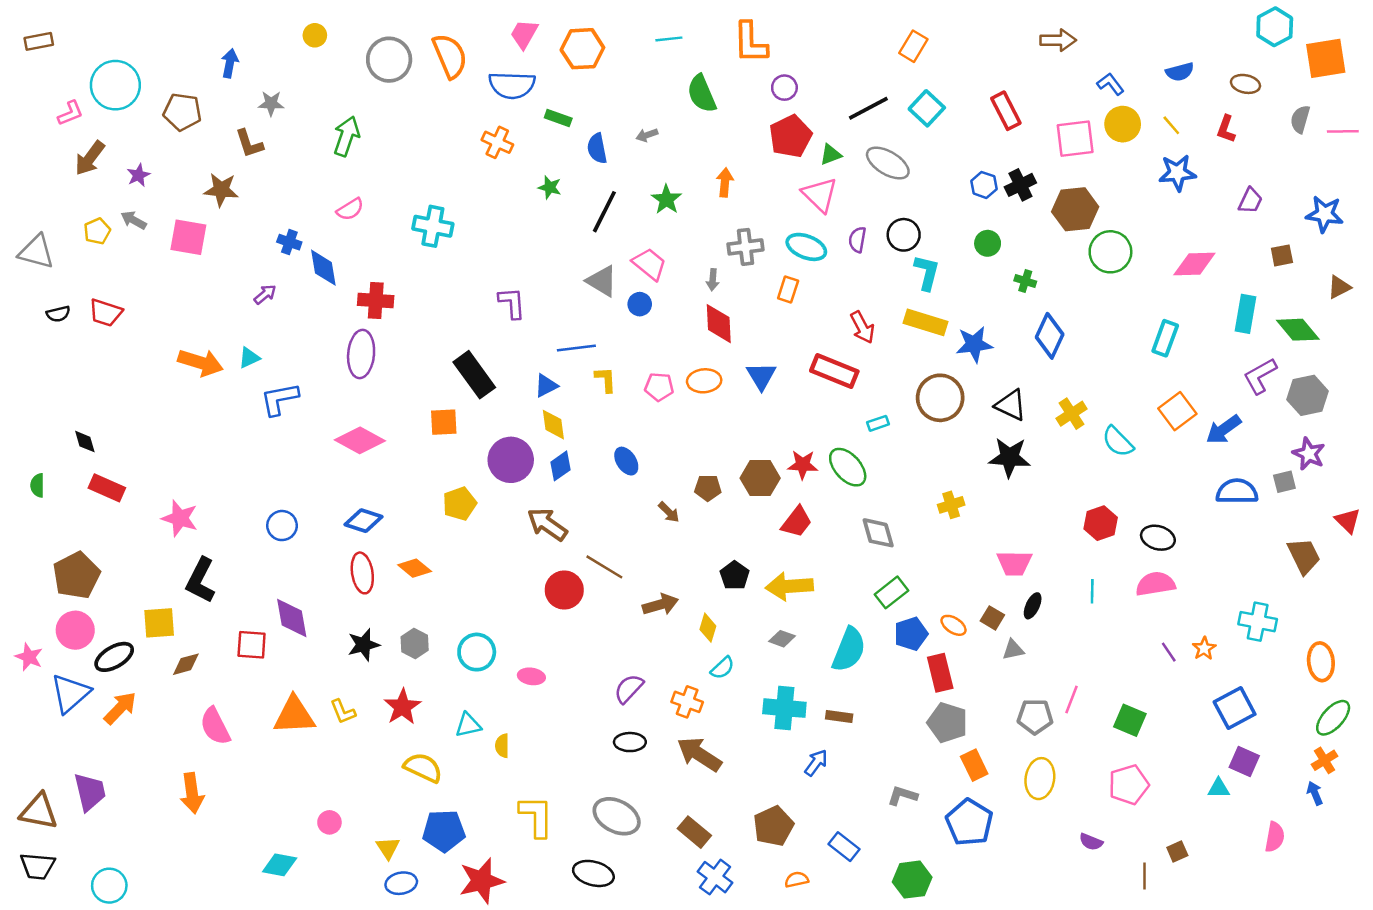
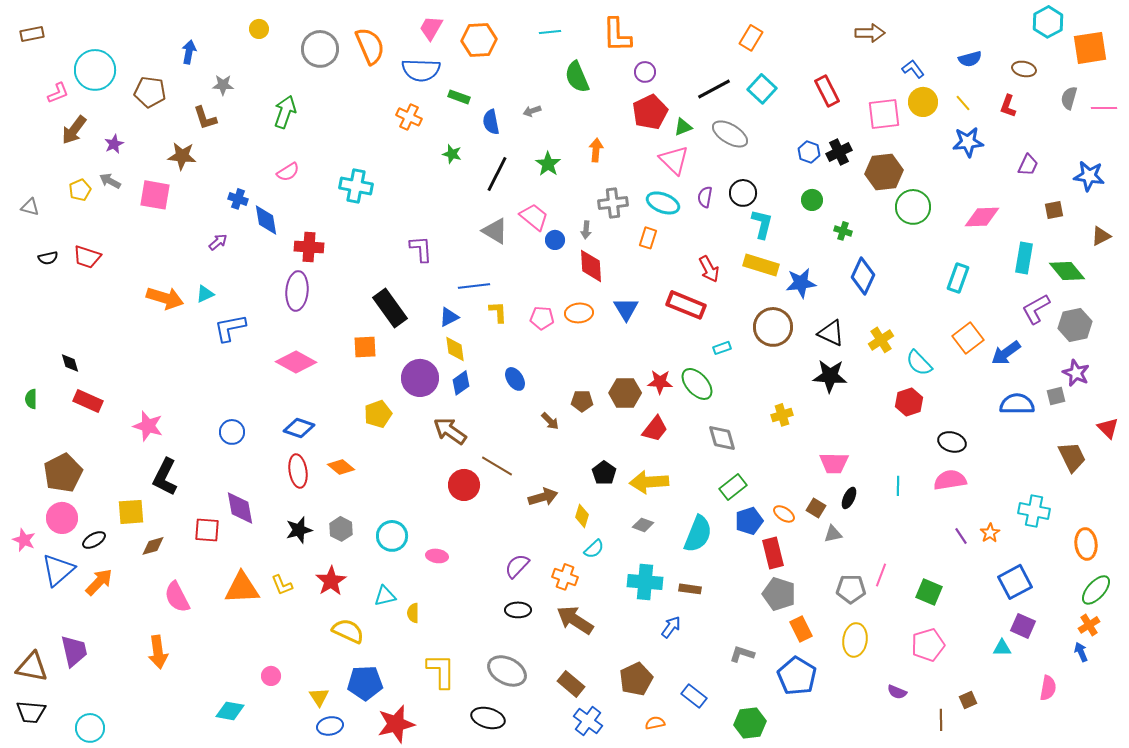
gray triangle: (36, 252) -> (30, 207), size x0.6
blue circle: (640, 304) -> (555, 240), moved
red hexagon: (1101, 523) -> (909, 402), moved
black ellipse: (114, 657) -> (94, 540), size x0.7

